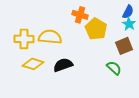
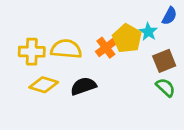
orange cross: (80, 15) -> (106, 48), moved, turned 35
cyan star: (129, 24) -> (148, 32), moved
green semicircle: (114, 68) -> (166, 87), moved

